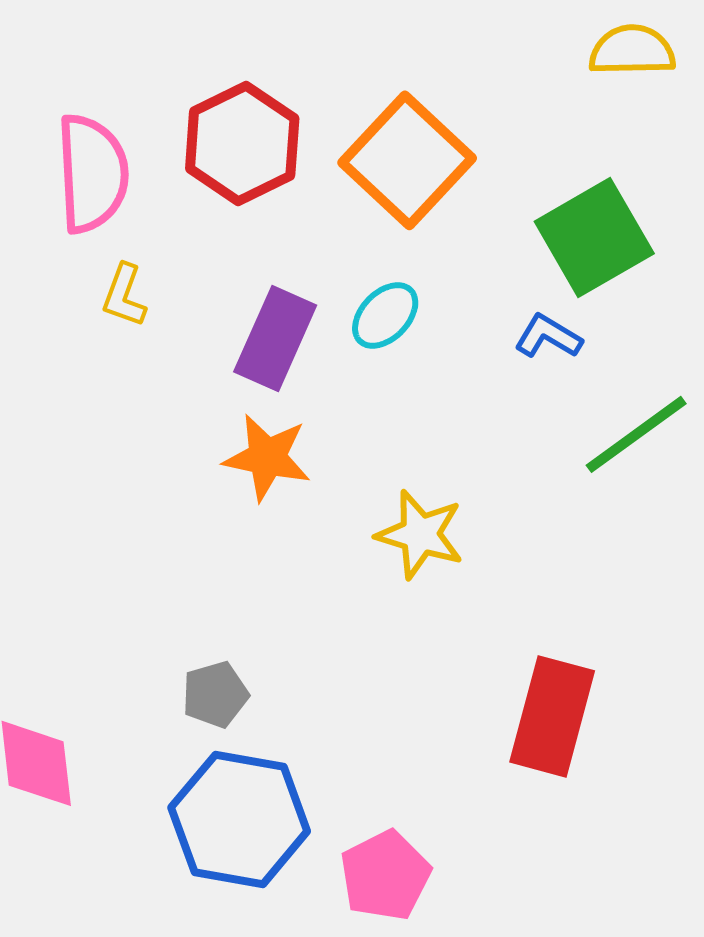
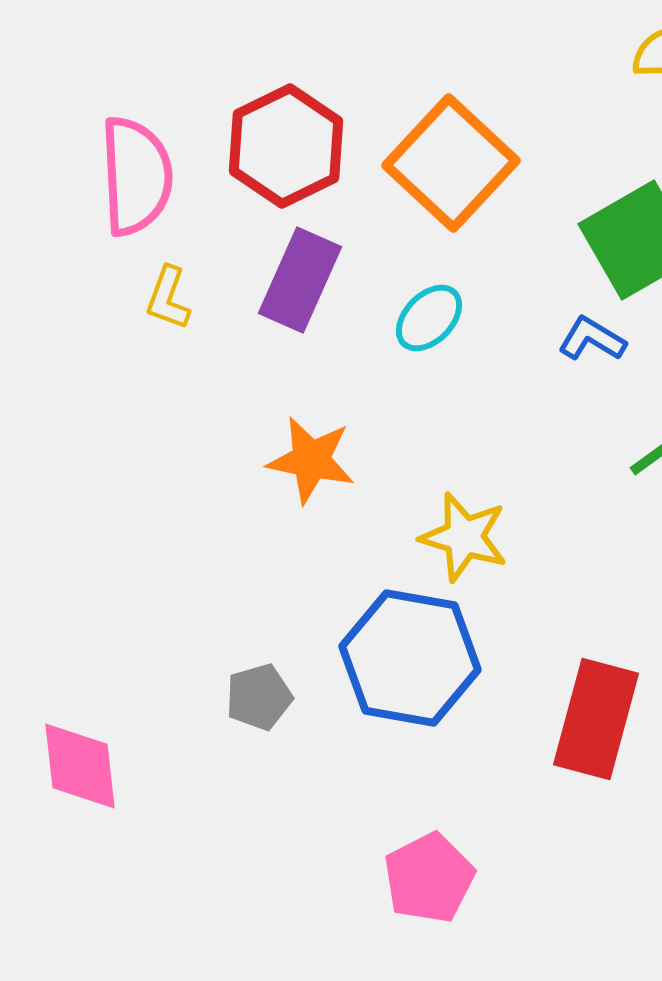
purple rectangle: (275, 338) -> (300, 280), moved
blue hexagon: (239, 819) -> (410, 658), moved

